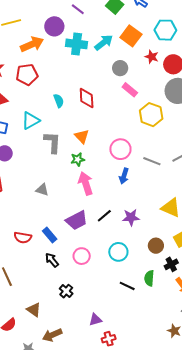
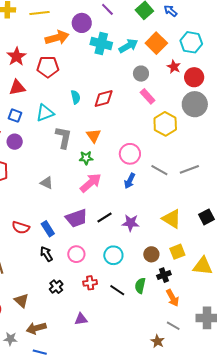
red diamond: (87, 98) -> (104, 98), turned 70
pink arrow: (86, 183) -> (91, 183), turned 60
red cross: (109, 339) -> (90, 283), moved

